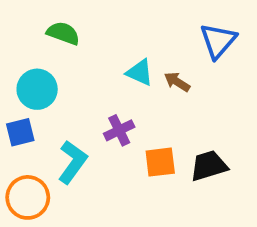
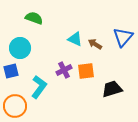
blue triangle: (218, 41) -> (123, 37), moved
orange square: (160, 162) -> (86, 71), moved

